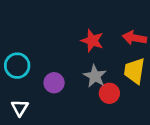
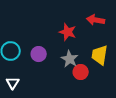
red arrow: (134, 38) -> (96, 20), moved
purple circle: (54, 83) -> (39, 54), moved

